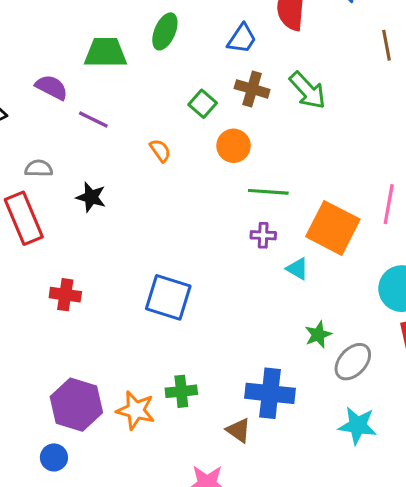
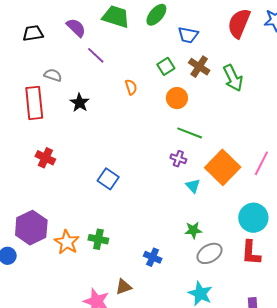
blue trapezoid: (242, 39) -> (188, 35), moved, turned 50
blue square: (168, 297) -> (108, 179), size x0.7
blue cross: (270, 393) -> (153, 257), size x0.6
brown triangle: (239, 430) -> (124, 287), moved, turned 48

